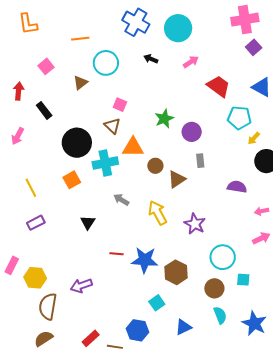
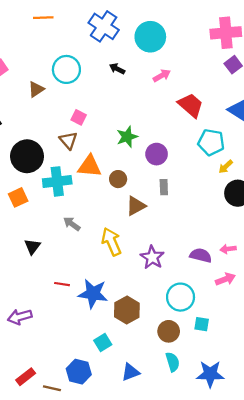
orange line: (80, 39) -> (43, 18), moved
brown circle: (155, 166) -> (118, 179), moved
purple semicircle: (237, 187) -> (201, 255), moved
blue star: (254, 323) -> (210, 374), turned -30

